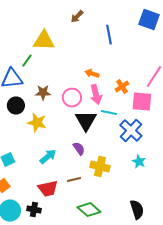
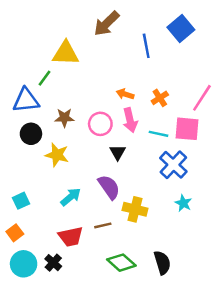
brown arrow: (77, 17) -> (107, 24), size x1.6
blue square: (149, 20) -> (181, 28), moved, turned 30
orange cross: (122, 87) -> (160, 98), moved
cyan line: (109, 113) -> (159, 134), moved
black triangle: (86, 121) -> (118, 152), size x0.6
purple semicircle: (79, 149) -> (109, 187), size x1.5
black cross: (34, 210) -> (53, 263), turned 32
black semicircle: (137, 210) -> (162, 263), moved

